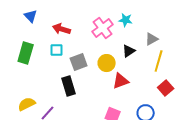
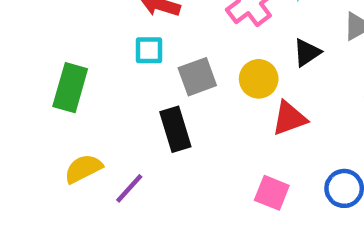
green rectangle: (26, 53) -> (70, 88), moved

